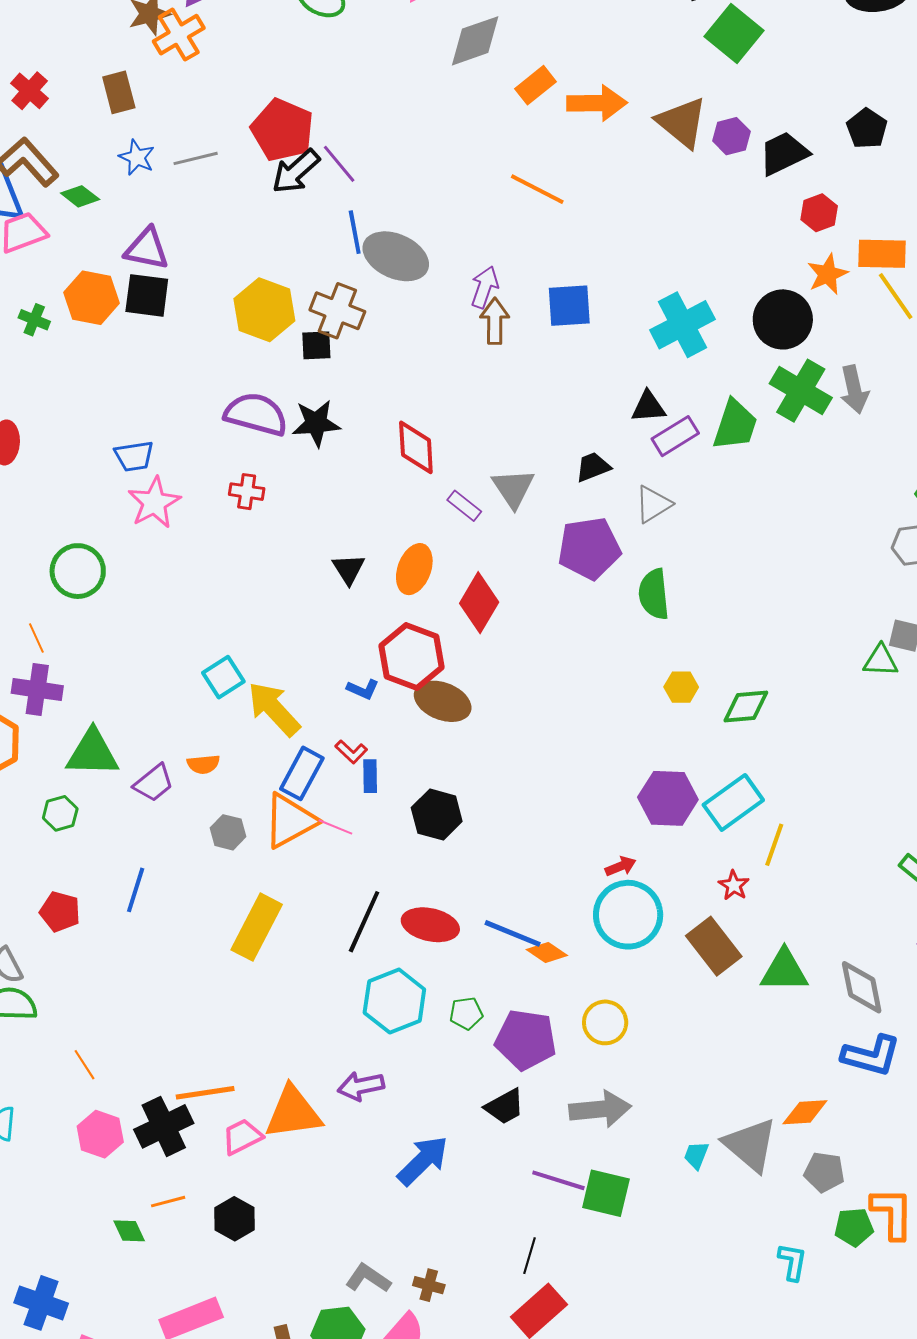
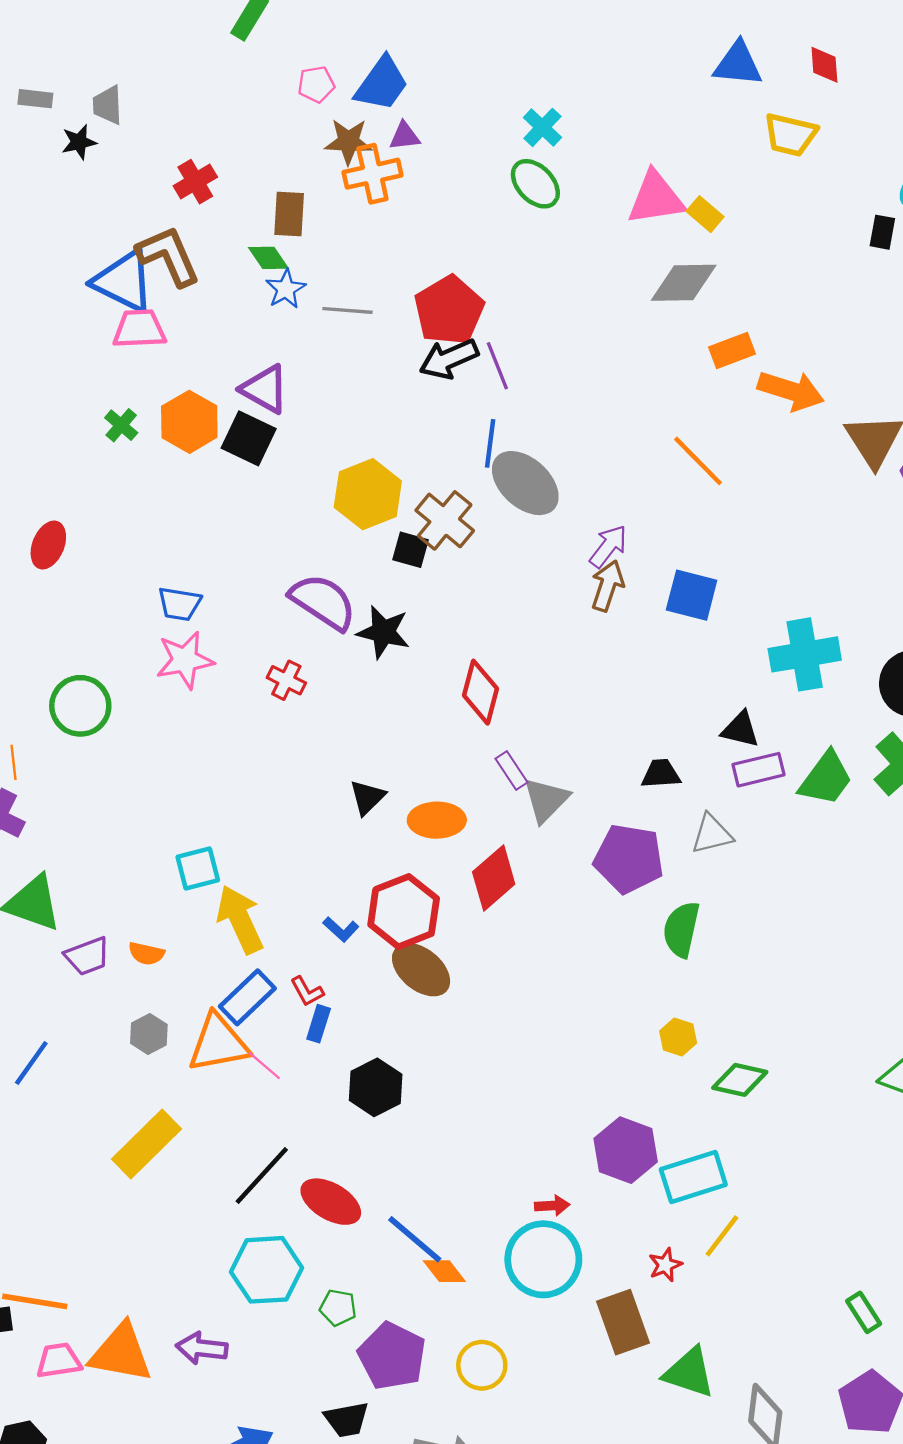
green diamond: (80, 196) -> (268, 258), moved
gray triangle: (513, 488) -> (546, 800), moved
orange ellipse: (414, 569) -> (437, 820), turned 51

